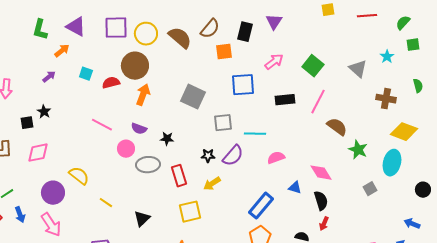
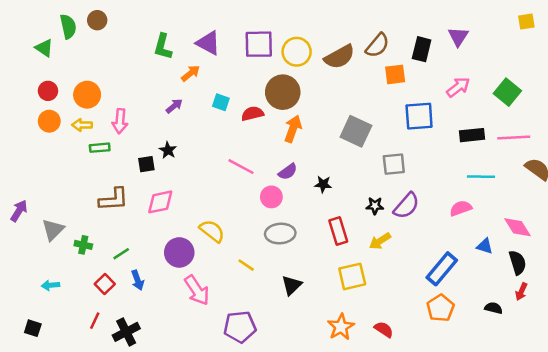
brown semicircle: (180, 38) -> (340, 57), turned 110
pink line: (318, 102) -> (514, 138), turned 60
purple semicircle: (139, 129) -> (288, 172), turned -56
cyan line: (255, 134) -> (481, 177), moved
gray ellipse: (148, 165) -> (280, 234), moved
pink arrow: (51, 225) -> (197, 290), moved

